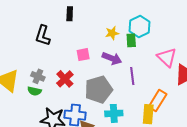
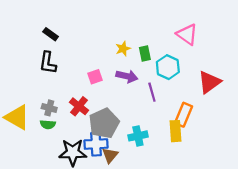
black rectangle: (70, 14) -> (51, 34), moved, turned -48
cyan hexagon: (140, 27) -> (168, 67), moved
pink triangle: (167, 57) -> (187, 34), moved
gray pentagon: (99, 90) -> (104, 123), moved

